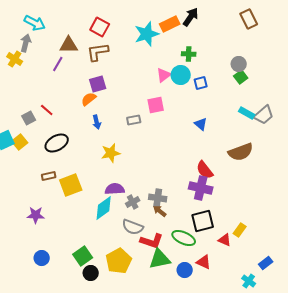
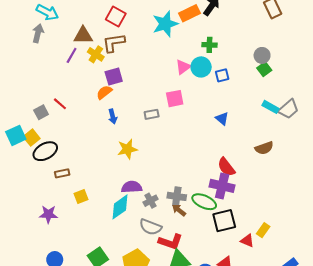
yellow cross: (15, 59) -> (96, 54), moved
black ellipse: (57, 143) -> (45, 151), moved
brown semicircle: (241, 152) -> (264, 148), size x0.7
yellow square: (71, 185) -> (81, 196), moved, size x0.6
green ellipse: (184, 238) -> (204, 202), moved

